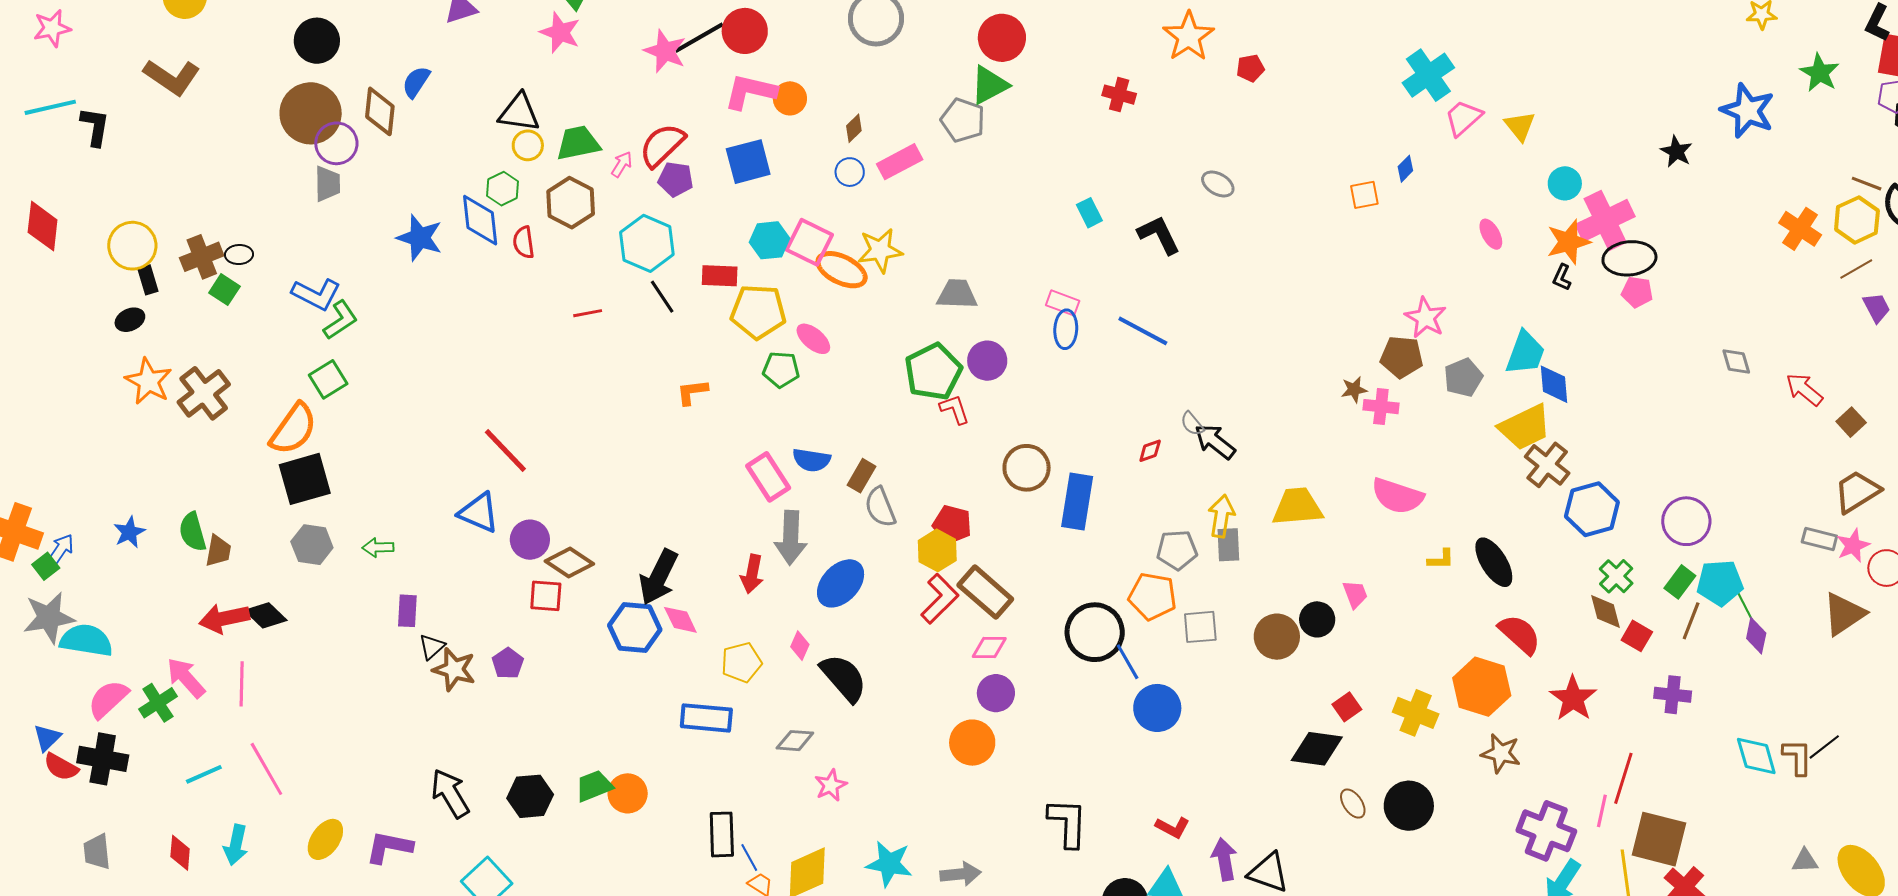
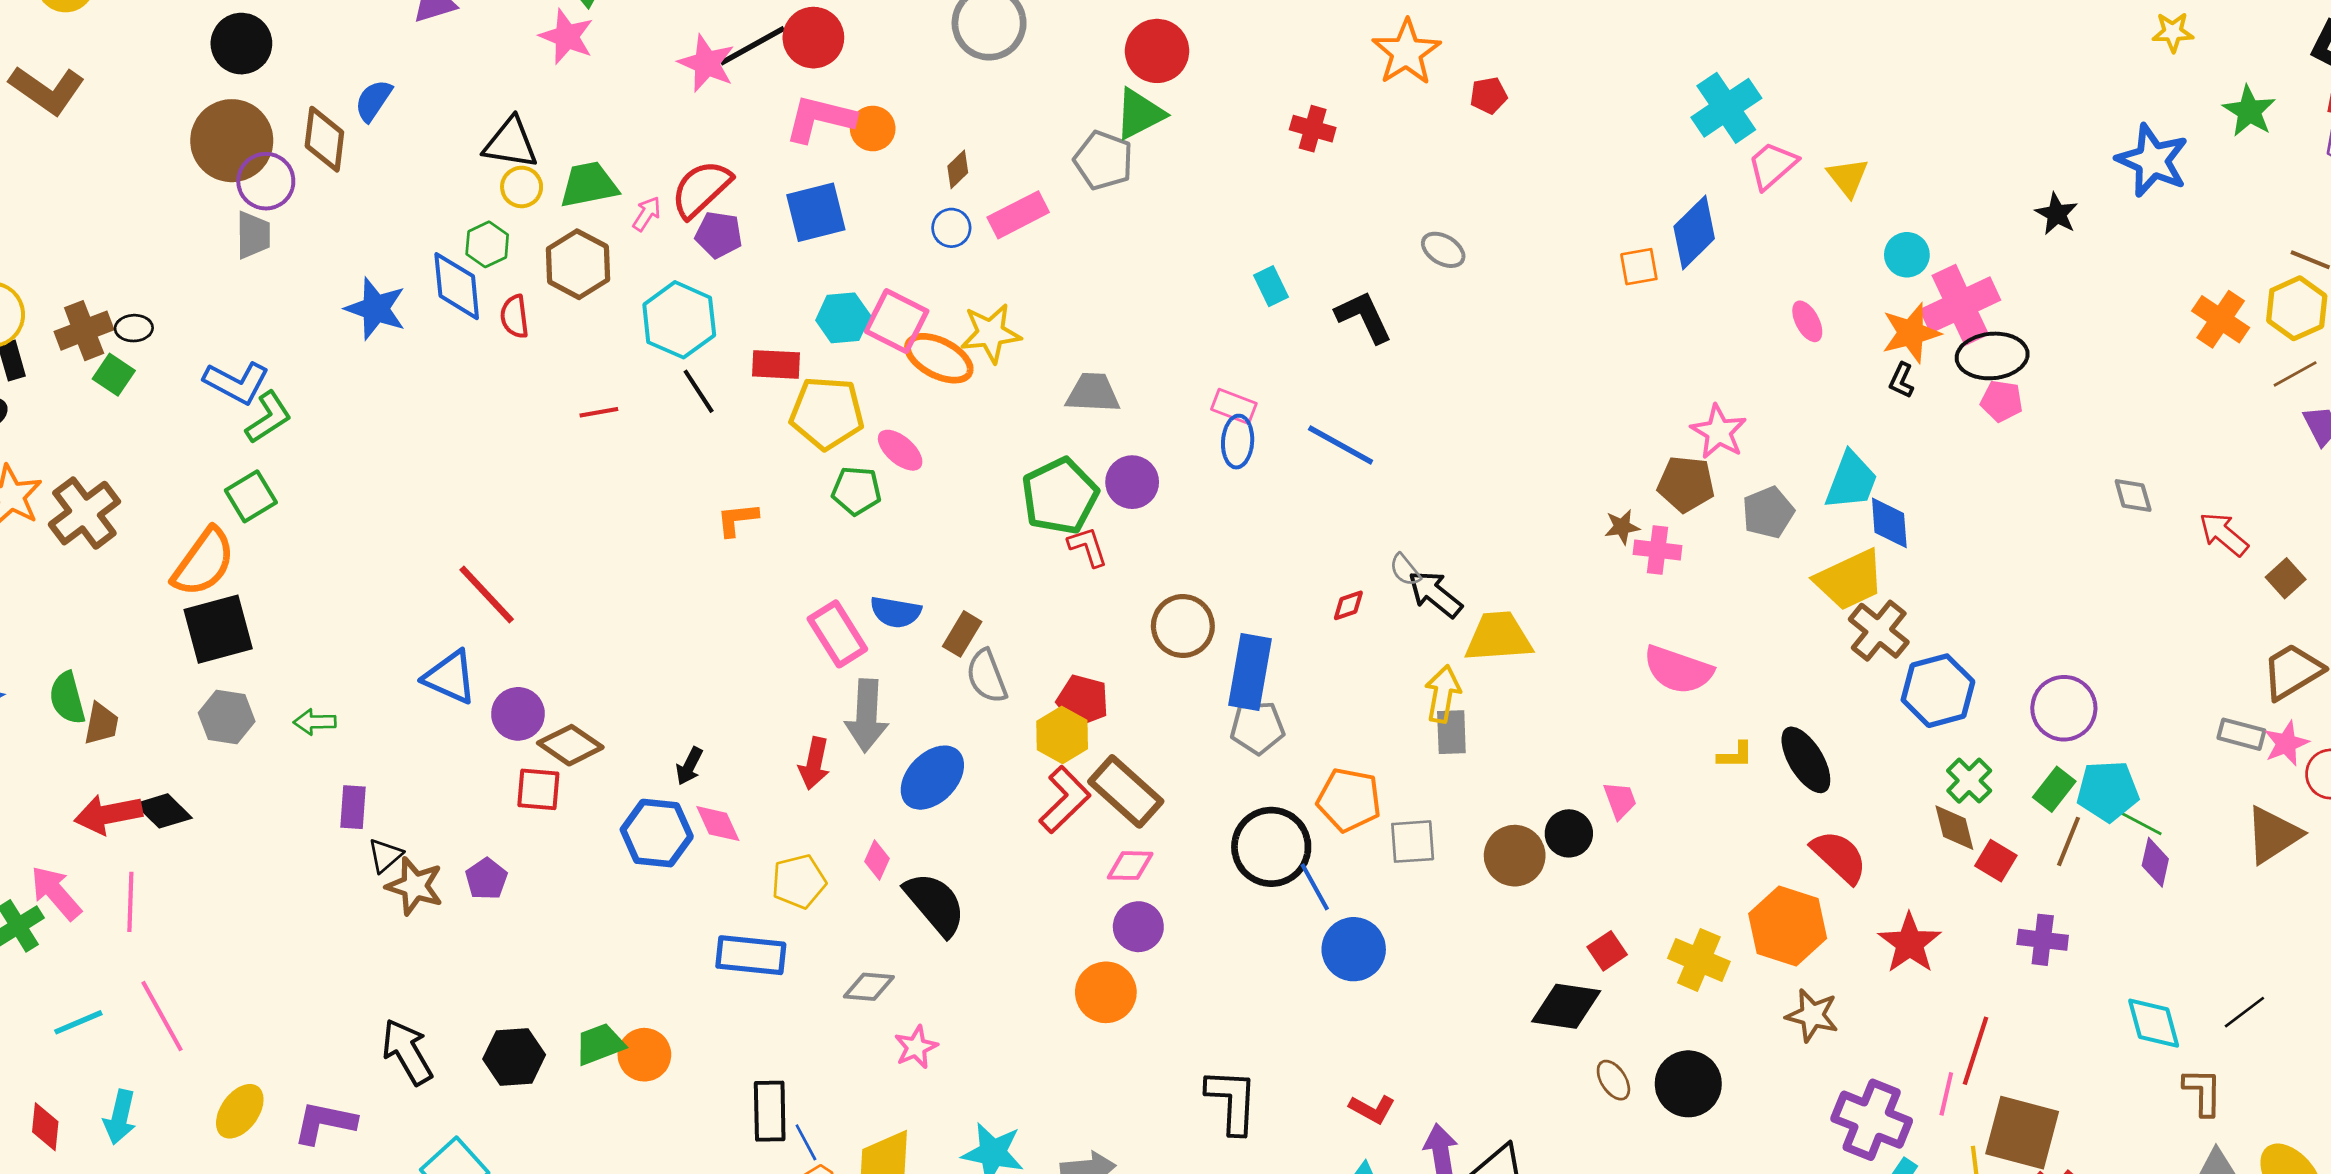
blue diamond: (1405, 169) -> (1694, 232), size x2.0
yellow trapezoid: (1297, 507) -> (1499, 637), moved
gray pentagon: (1177, 550) -> (1257, 728), moved
black arrow: (659, 577) -> (689, 766), size x0.5
green line: (1745, 607) -> (2141, 824), turned -36
brown L-shape: (1797, 757) -> (2203, 1092), moved

